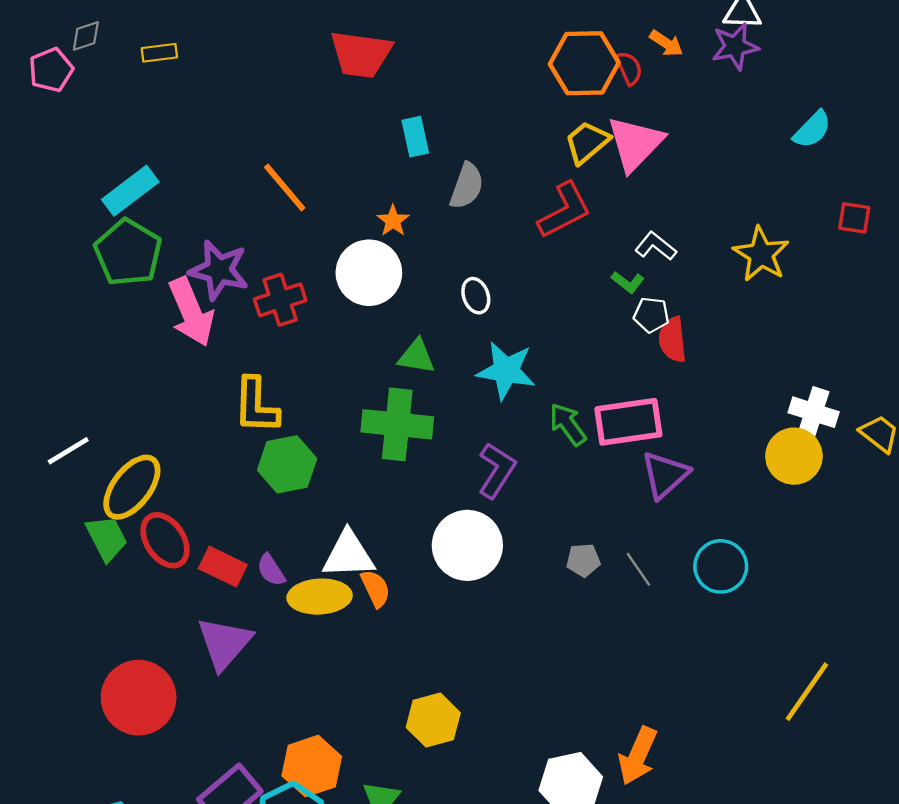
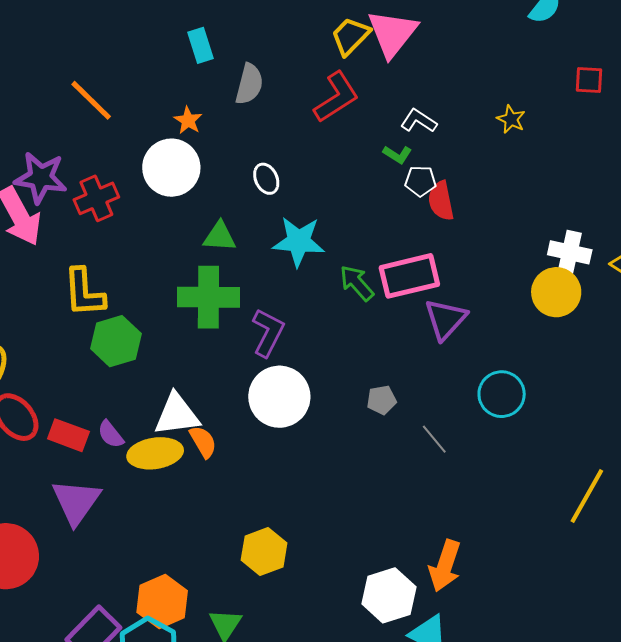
yellow star: (761, 254) -> (511, 119), size x0.6
purple L-shape: (497, 470) -> (268, 333), moved
gray line: (638, 569) -> (434, 439), moved

